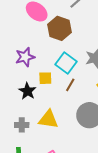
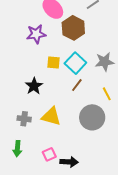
purple star: (25, 57) -> (36, 34), moved
yellow square: (45, 78) -> (53, 62), moved

